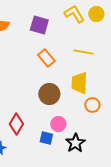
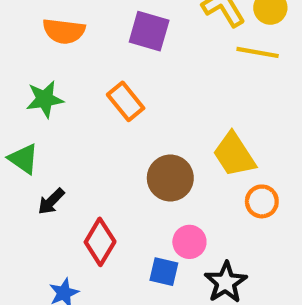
yellow line: (83, 52) -> (258, 52), moved
orange rectangle: (46, 58) -> (126, 101), moved
yellow trapezoid: (79, 83) -> (234, 155), turned -35

